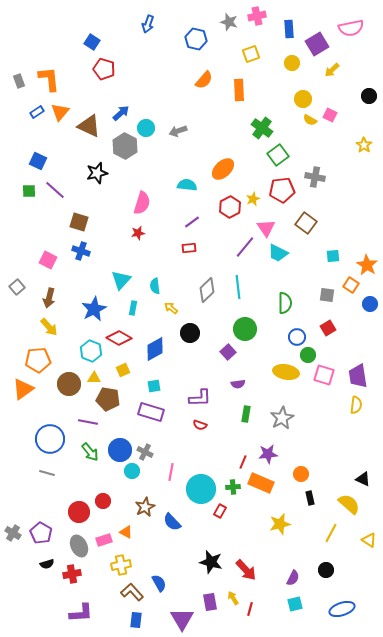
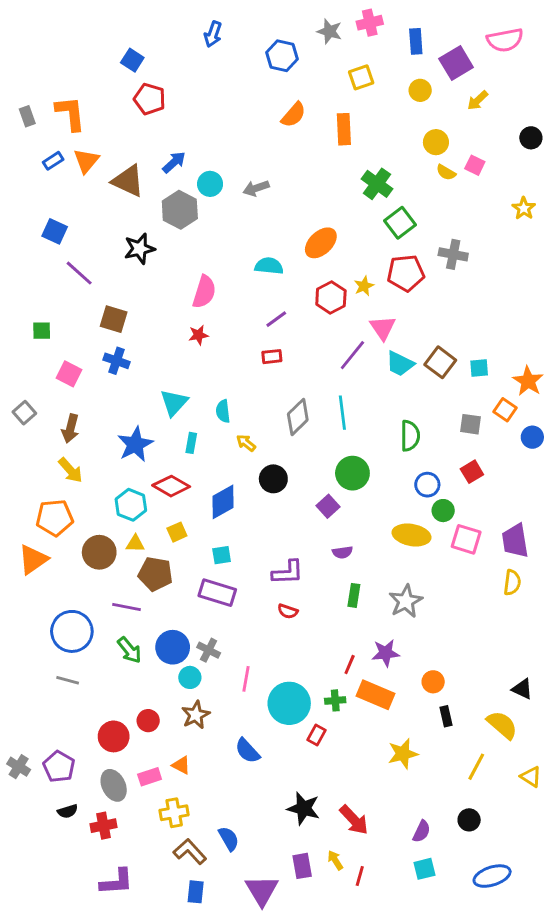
green square: (29, 191) -> (42, 331), moved
brown square: (306, 223) -> (440, 362), moved
brown star: (145, 507) -> (196, 715), moved

